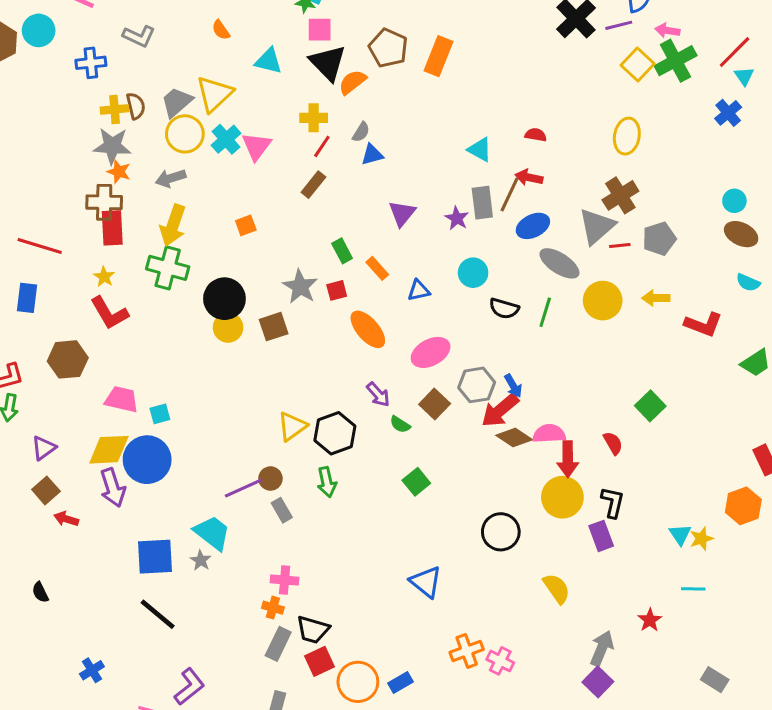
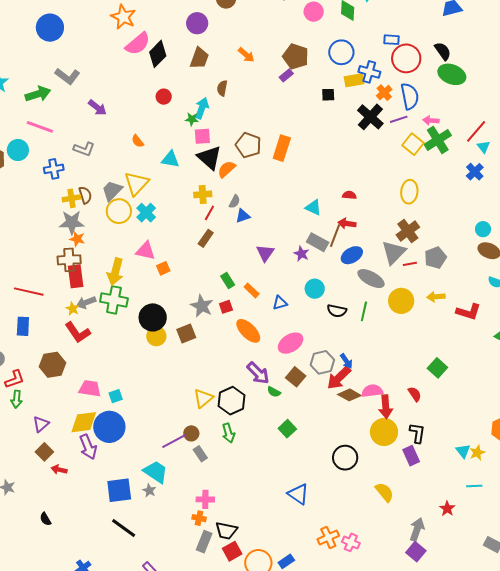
pink triangle: (256, 146) -> (146, 251), moved, turned -50
gray arrow: (171, 178) -> (86, 302), moved
gray rectangle: (482, 203) -> (318, 242), turned -50
purple arrow: (378, 394) -> (258, 373), size x1.4

